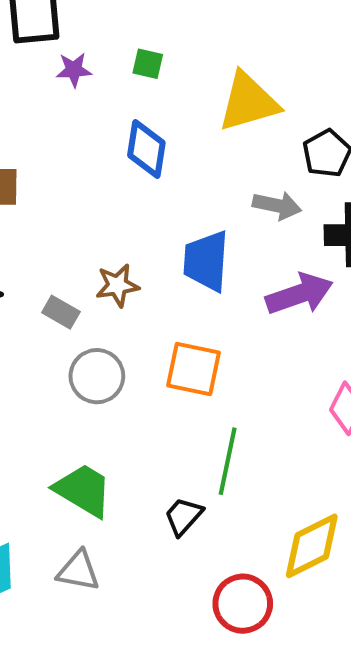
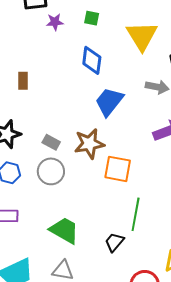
yellow triangle: (248, 102) -> (142, 36), turned -44
blue trapezoid: (206, 261) -> (109, 102), moved, turned 36
brown star: (117, 285) -> (89, 144), moved, size x1.4
gray circle: (97, 376) -> (51, 171), moved

